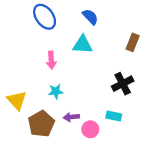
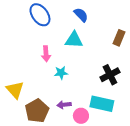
cyan star: (56, 91) -> (61, 73), moved
cyan rectangle: (114, 116) -> (102, 104), size x1.6

